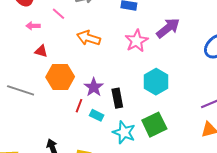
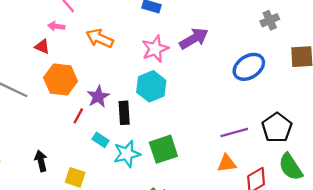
pink arrow: (33, 26) -> (56, 26), moved
cyan hexagon: (156, 82) -> (151, 86), moved
cyan rectangle: (97, 115) -> (101, 140), moved
cyan star: (124, 132) -> (127, 154), turned 30

